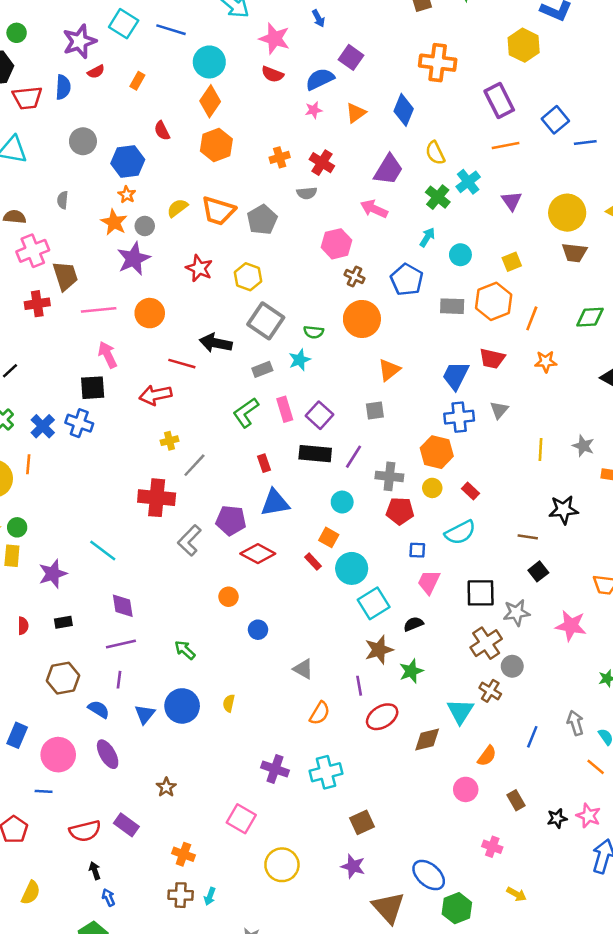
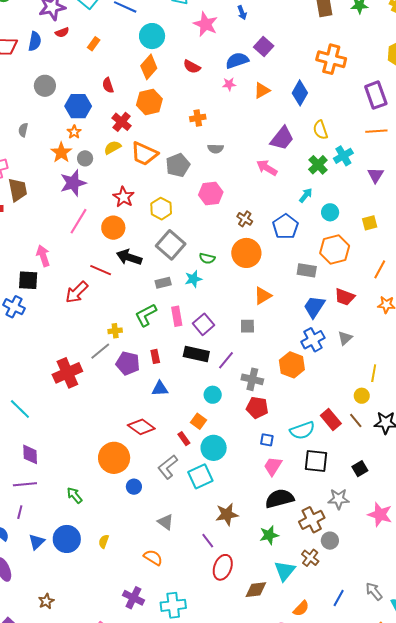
red semicircle: (273, 74) -> (192, 67), moved
red cross: (322, 163) -> (122, 122), moved
pink hexagon: (336, 244) -> (211, 193), moved
orange hexagon: (494, 301) -> (335, 250), moved
gray rectangle: (452, 306) -> (307, 270), moved
pink line: (99, 310) -> (79, 221), moved, turned -60
orange circle: (150, 313) -> (113, 228), moved
red arrow: (155, 395) -> (77, 292), turned -40
blue cross: (459, 417) -> (313, 340), turned -30
yellow cross: (169, 441) -> (115, 331), moved
yellow circle: (432, 488) -> (362, 396), moved
red rectangle: (471, 491) -> (331, 419), moved, size x1.5
red cross: (157, 498) -> (67, 373), turned -36
blue triangle: (275, 503) -> (160, 389), size x0.7
purple pentagon: (231, 520) -> (128, 363), moved
brown line: (528, 537) -> (356, 420), moved, turned 35
gray L-shape: (189, 540) -> (168, 467), moved
black square: (481, 593) -> (316, 461), moved
orange circle: (229, 597) -> (114, 458), size x2.0
cyan square: (374, 603) -> (200, 476), moved
black semicircle: (413, 624) -> (280, 499), moved, size x1.8
green star: (411, 671) -> (269, 535), moved
purple line: (359, 686) -> (208, 541), turned -35
orange semicircle: (320, 713) -> (153, 557), moved, turned -96
red ellipse: (382, 717) -> (223, 567), turned -45
gray arrow: (575, 723) -> (374, 591), turned -30

